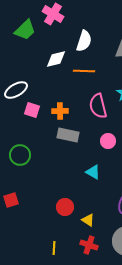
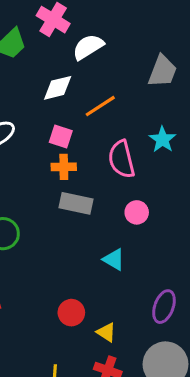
white semicircle: (84, 41) -> (88, 47), moved, turned -140
orange line: (84, 71) -> (100, 106), turned -35
pink square: (32, 110) -> (61, 136), moved

